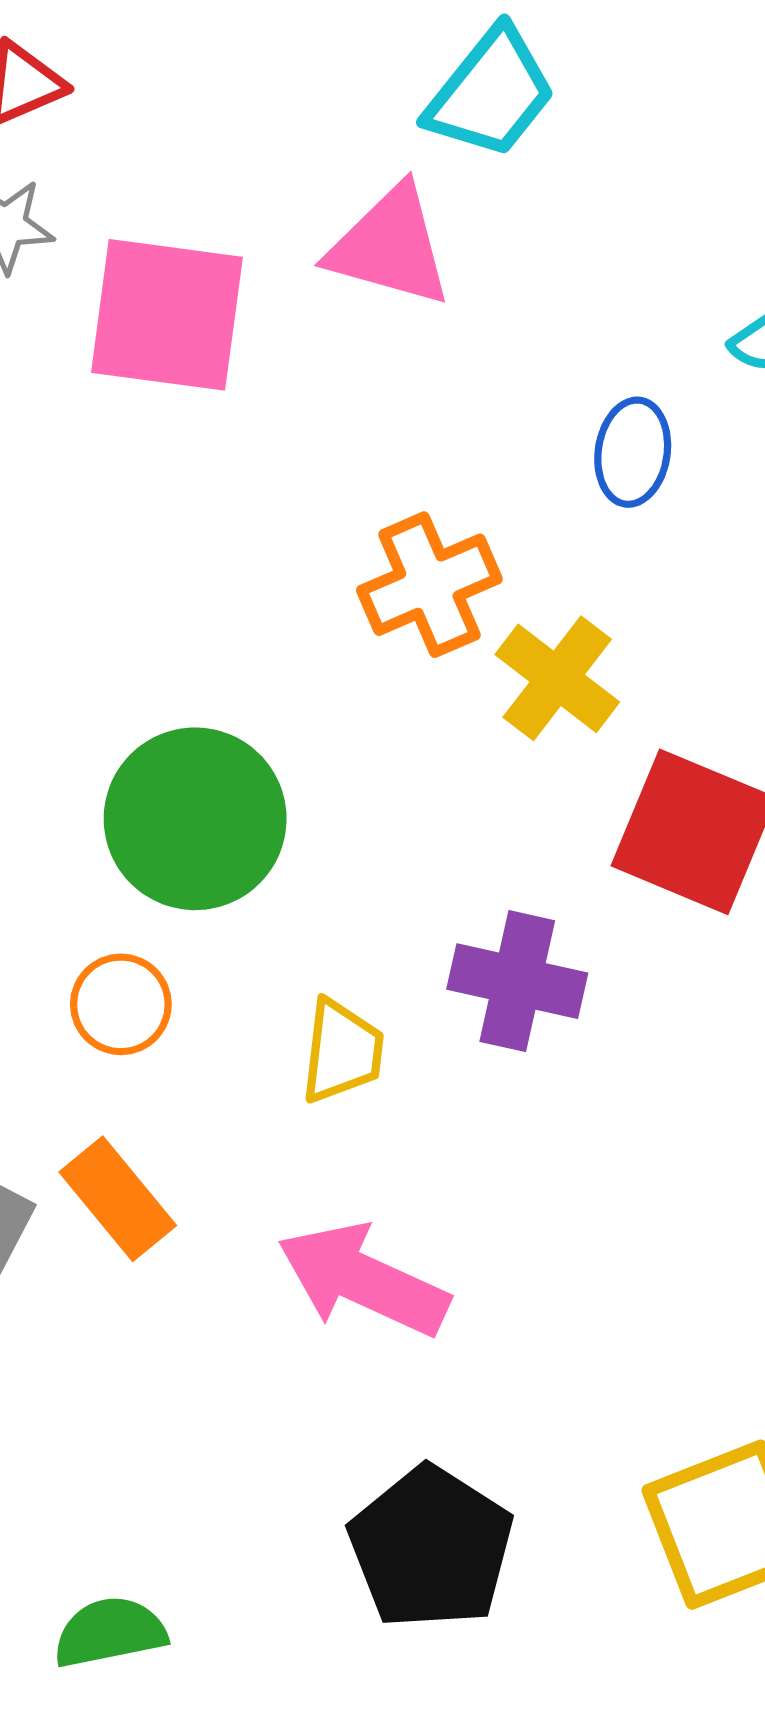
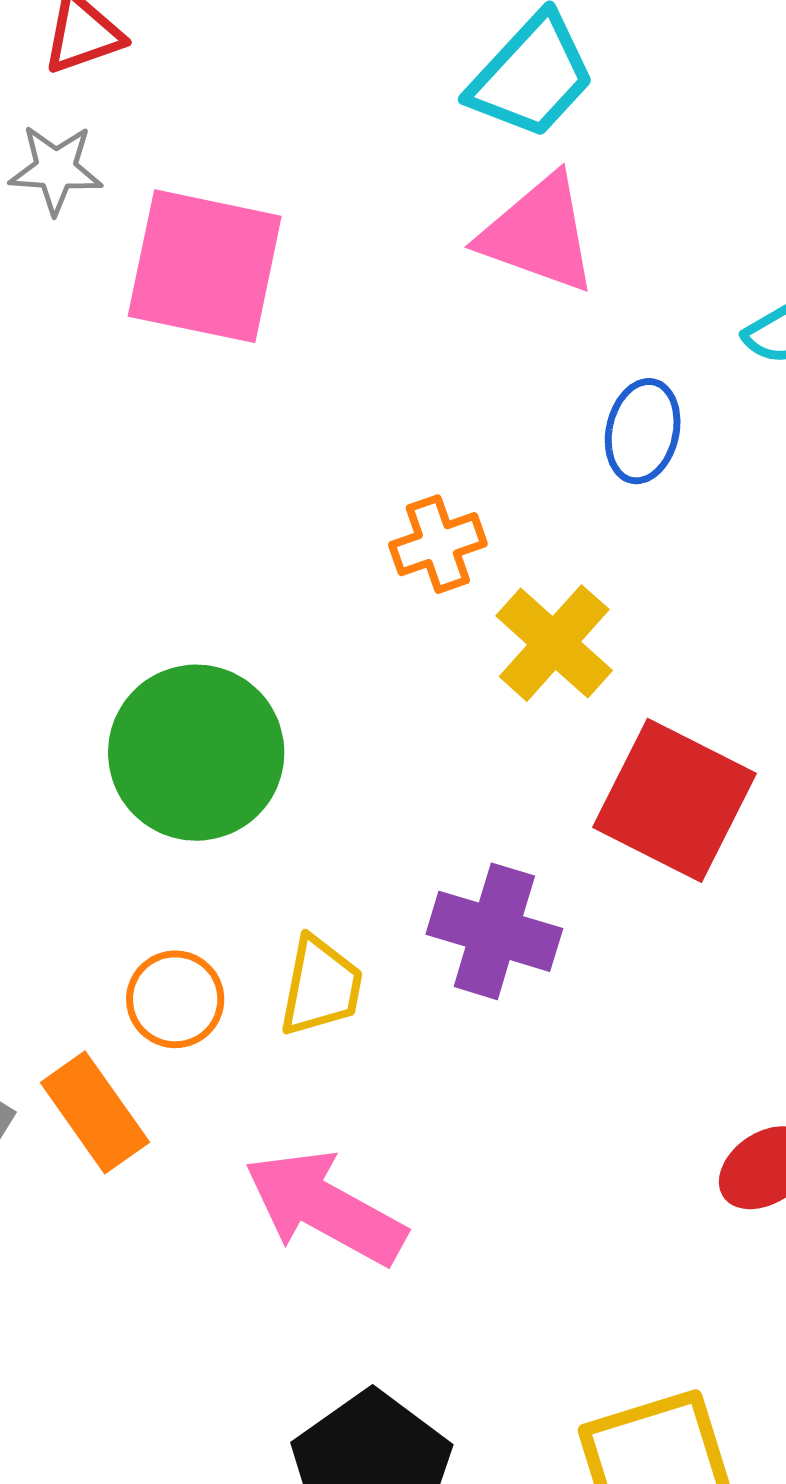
pink triangle: (390, 246) -> (539, 234), moved
orange cross: (429, 585) -> (438, 544), size x0.7
orange circle: (121, 1004) -> (175, 999), moved

